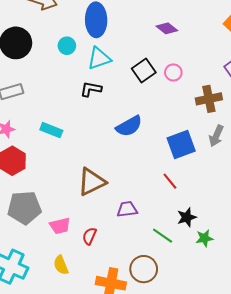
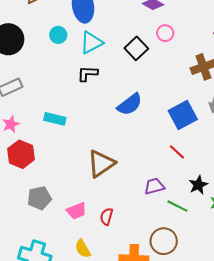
pink circle: (173, 72) -> (165, 33), moved
gray pentagon: (24, 208) -> (39, 198), size x0.7
purple trapezoid: (127, 209) -> (154, 186), moved

